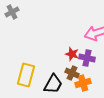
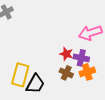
orange cross: (83, 83) -> (87, 72), moved
black trapezoid: (53, 84) -> (35, 84), moved

